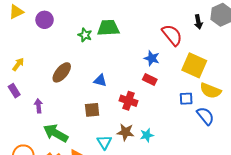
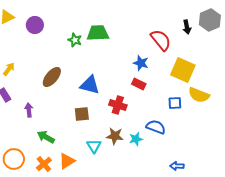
blue triangle: (100, 81) -> (90, 85), size x1.5
blue semicircle: (205, 116) -> (156, 127), moved, turned -30
green arrow: (56, 133) -> (46, 137), size x0.7

